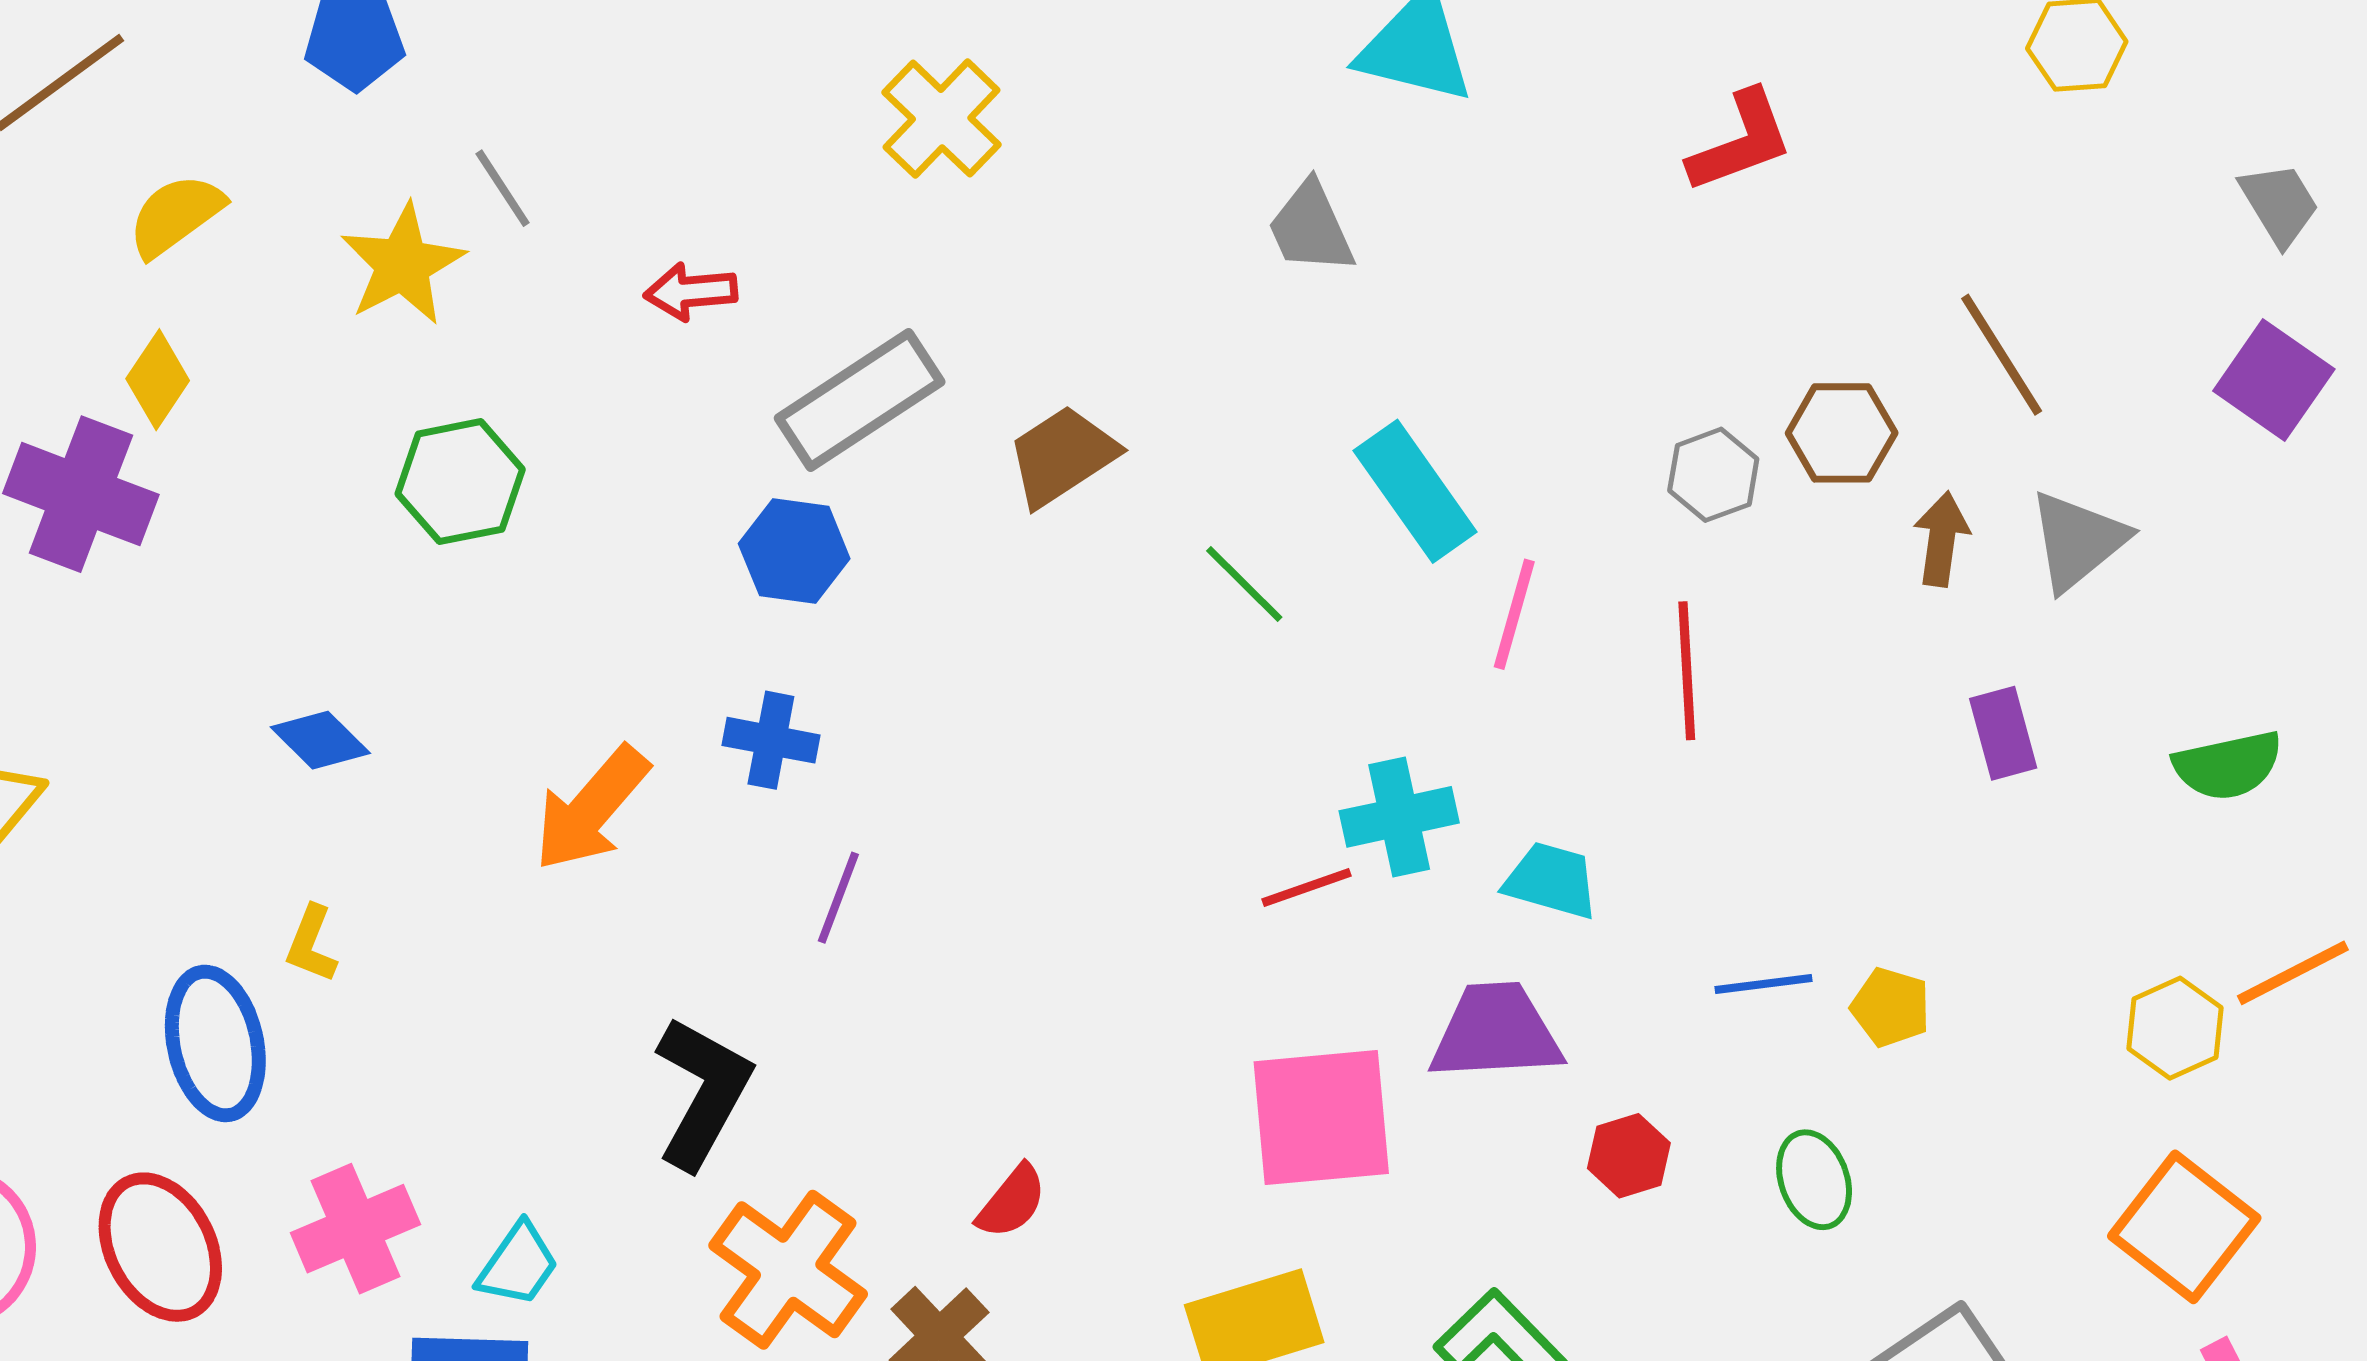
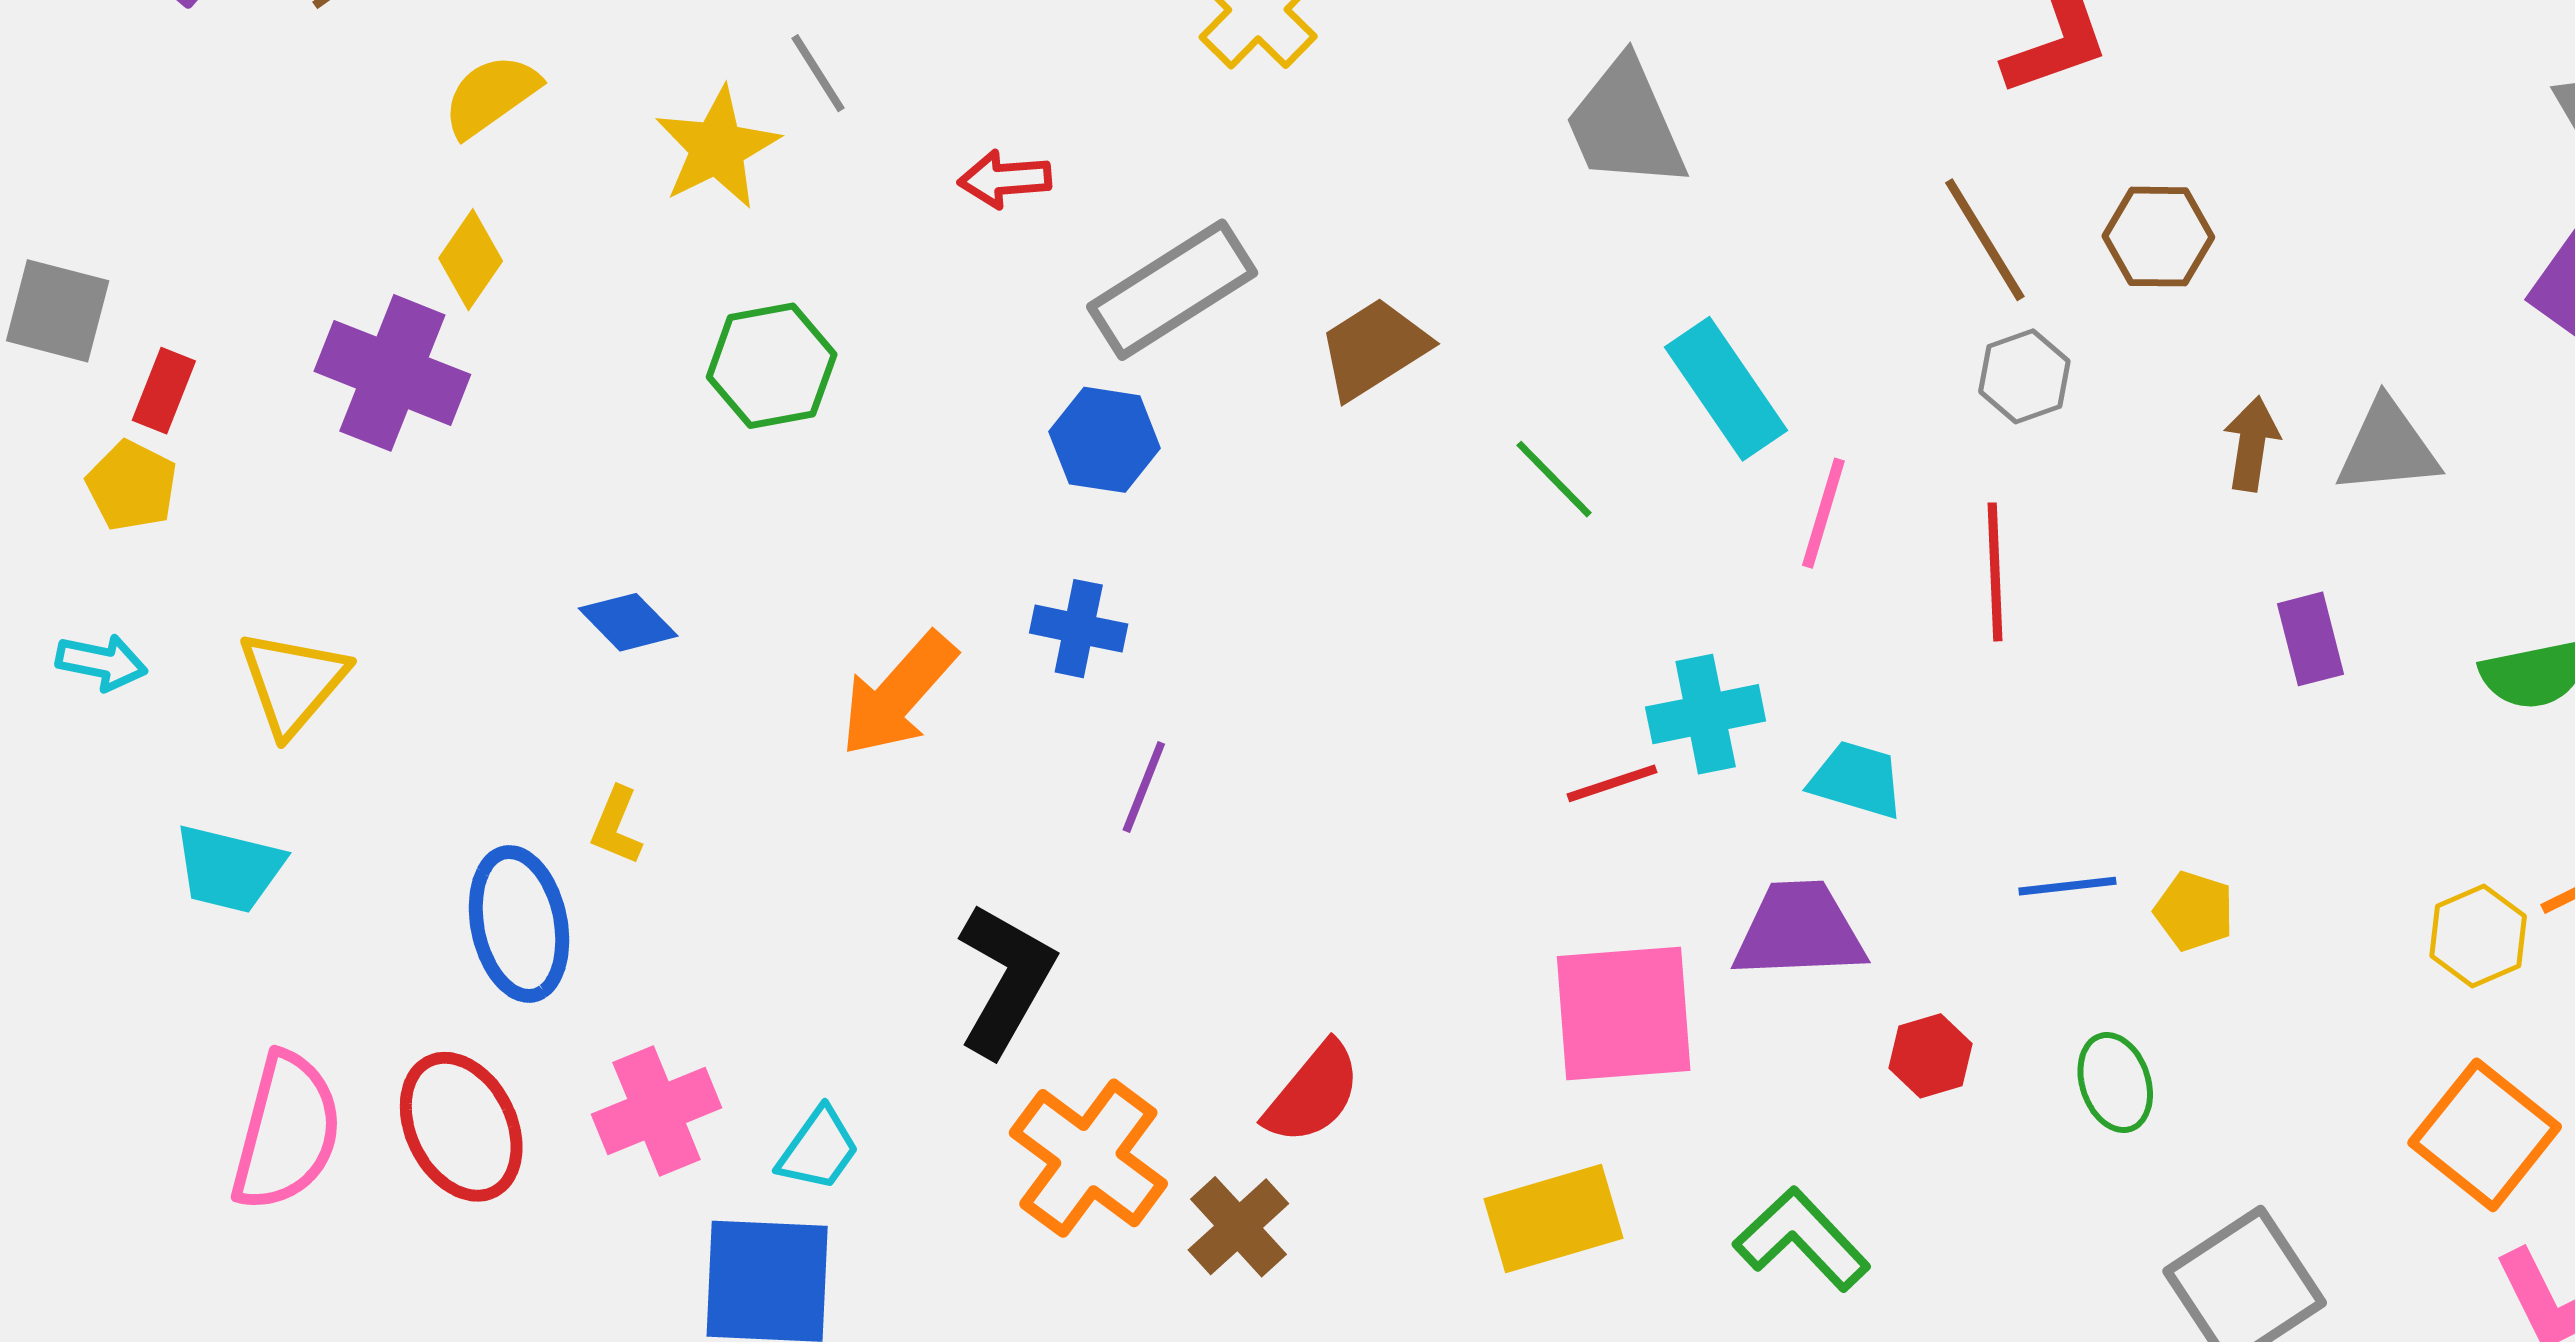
gray trapezoid: (1311, 228) -> (1625, 124), size x1.4
brown line: (2002, 355) -> (1985, 240), moved
brown hexagon: (1842, 433) -> (2158, 237), moved
gray triangle: (2078, 541) -> (2388, 447), turned 33
red semicircle: (1012, 1202) -> (1313, 1093), size x1.4

